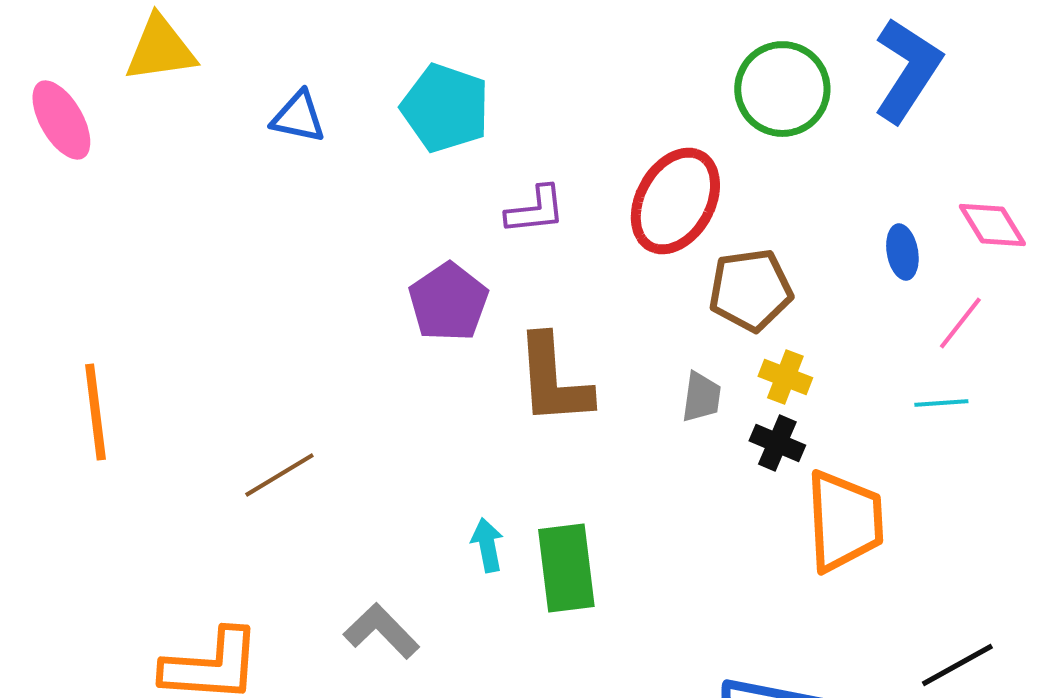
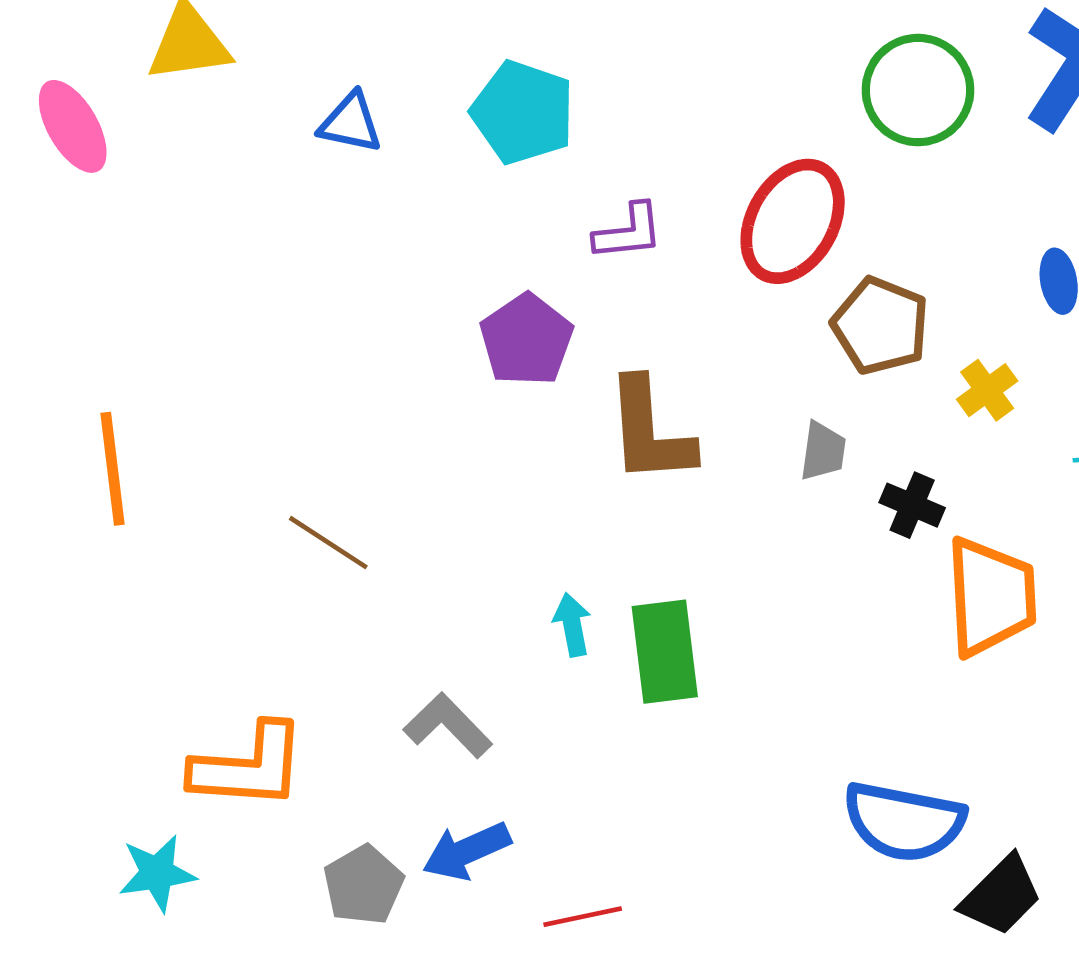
brown pentagon: (750, 290) -> (880, 326), turned 30
yellow cross: (785, 377) -> (987, 390), moved, turned 33
brown line: (279, 475) -> (328, 543), turned 64

